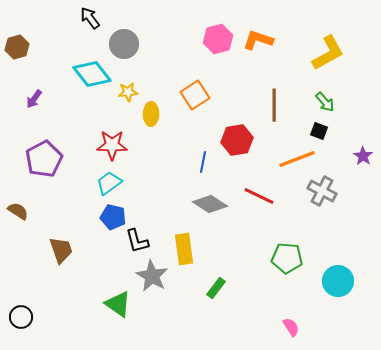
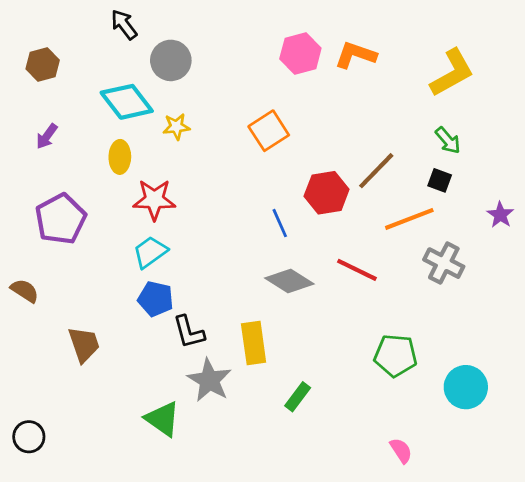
brown hexagon: (17, 47) -> (43, 65), moved
brown line: (274, 105) -> (376, 171), moved, turned 44
yellow ellipse: (151, 114) -> (120, 157), moved
blue line: (203, 162) -> (280, 223), turned -35

